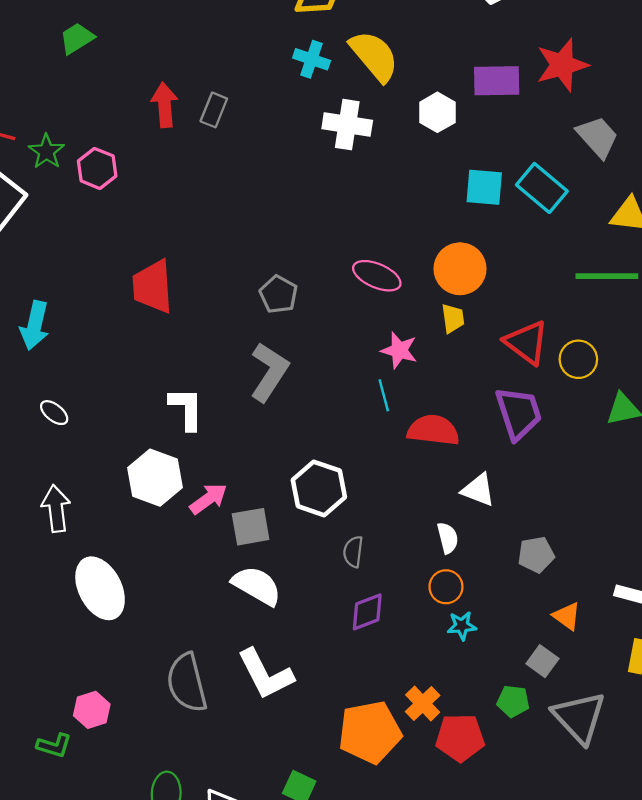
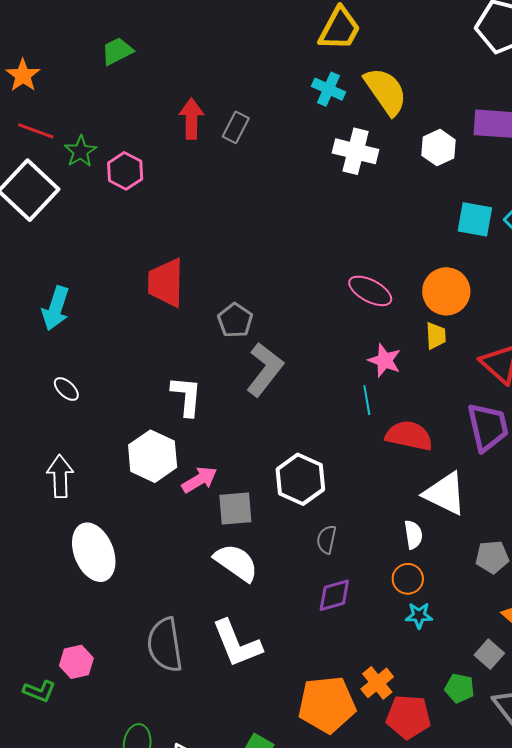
gray pentagon: (278, 294) -> (235, 320), moved
white triangle: (478, 490) -> (445, 494), size x1.4

